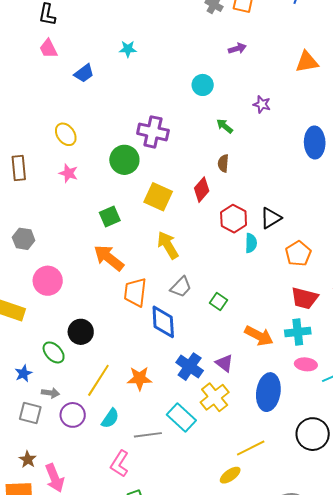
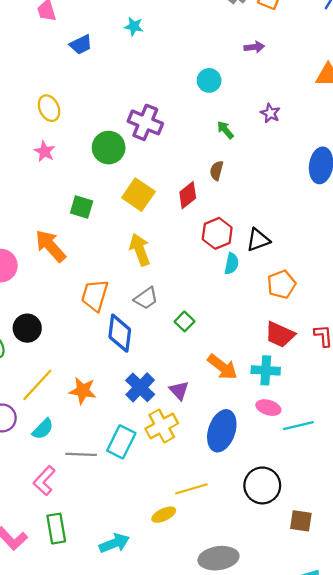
green square: (110, 216) -> (82, 207), turned 30
orange arrow: (109, 258) -> (50, 246), moved
cyan rectangle: (181, 418) -> (121, 442), turned 64

